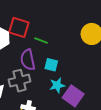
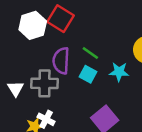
green line: (41, 41) -> (90, 53), moved
cyan star: (57, 85) -> (119, 72), moved

